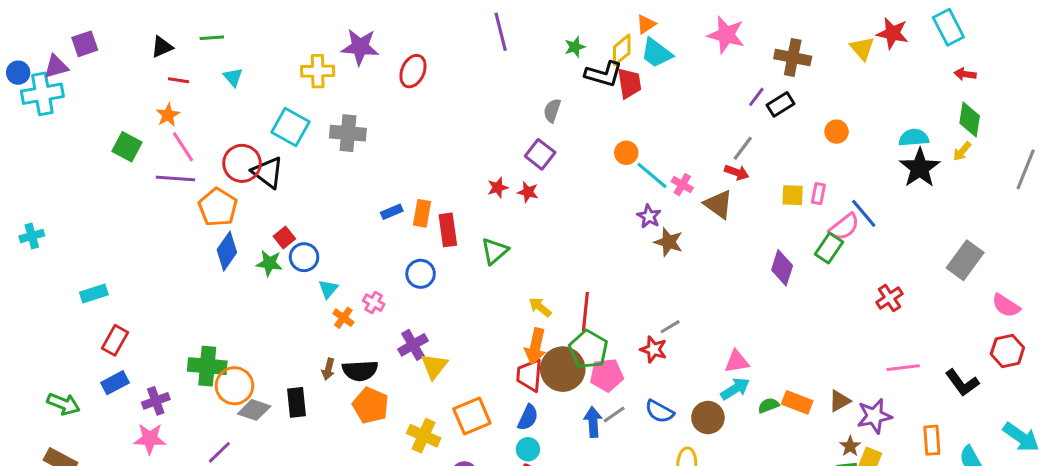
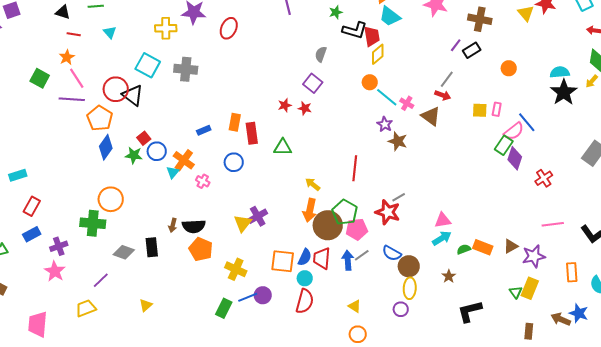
black triangle: (162, 47) -> (63, 12), turned 42
yellow diamond: (622, 50) -> (378, 54), moved
blue rectangle: (392, 212) -> (204, 130), moved
green triangle: (495, 251) -> (283, 147), turned 42
purple diamond: (782, 268) -> (515, 158), moved
red line: (585, 312) -> (355, 168), moved
orange cross: (343, 318) -> (184, 160), moved, size x1.5
purple cross: (413, 345) -> (258, 216), moved
red star: (653, 349) -> (388, 212), size x1.4
red trapezoid: (529, 375) -> (322, 258), moved
orange circle: (234, 386) -> (111, 199), moved
orange square: (472, 416) -> (283, 261), moved, turned 30
brown circle: (708, 418) -> (409, 266), moved
pink star: (150, 439) -> (55, 271), turned 30
brown star: (850, 446) -> (449, 276), moved

